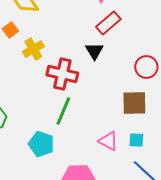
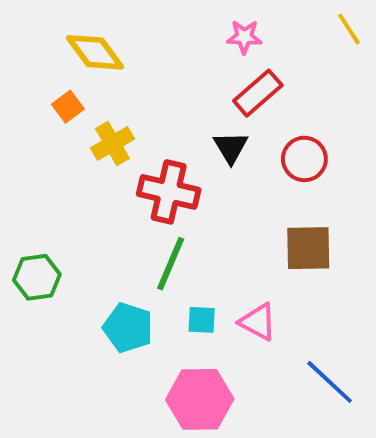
red circle: (146, 67) -> (304, 159), moved
cyan square: (136, 140) -> (202, 320), moved

